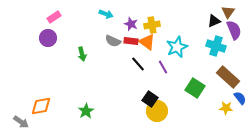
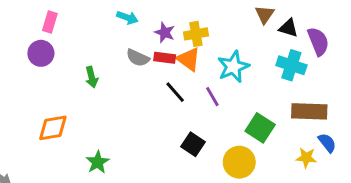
brown triangle: (228, 12) -> (265, 15), moved
pink rectangle: (54, 17) -> (50, 22), turned -40
black triangle: (214, 21) -> (288, 28), turned 40
brown rectangle: (228, 77) -> (309, 111), turned -40
orange diamond: (41, 106) -> (53, 128), moved
yellow circle: (157, 111) -> (239, 162), moved

